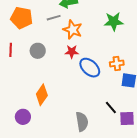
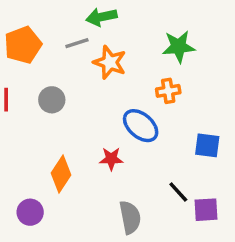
orange pentagon: (22, 18) -> (23, 45), turned -30
red star: (72, 52) -> (111, 159), moved
orange cross: (117, 63) -> (168, 91), moved

